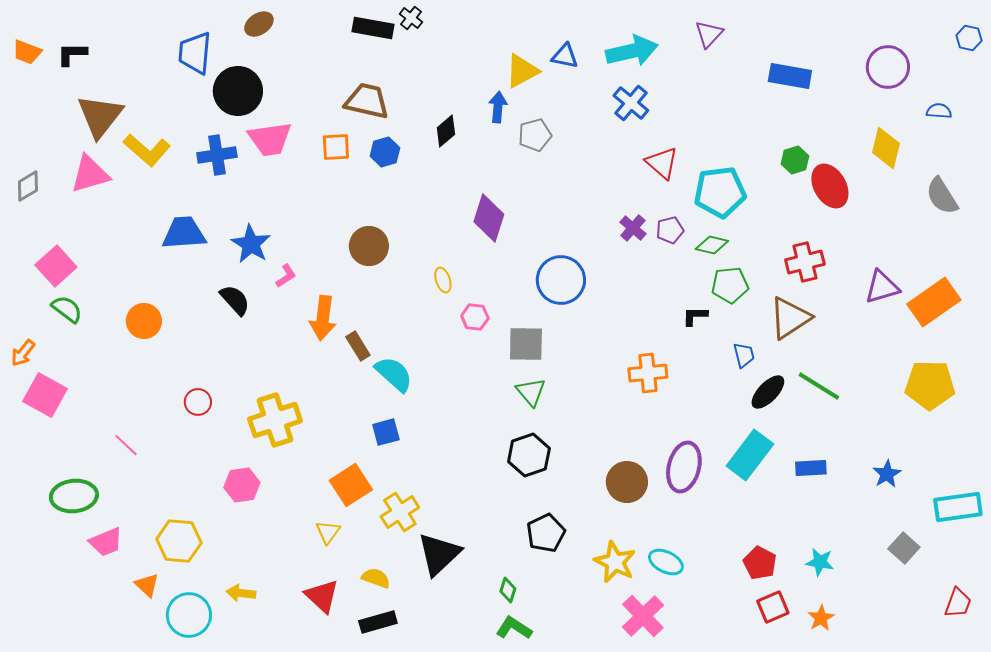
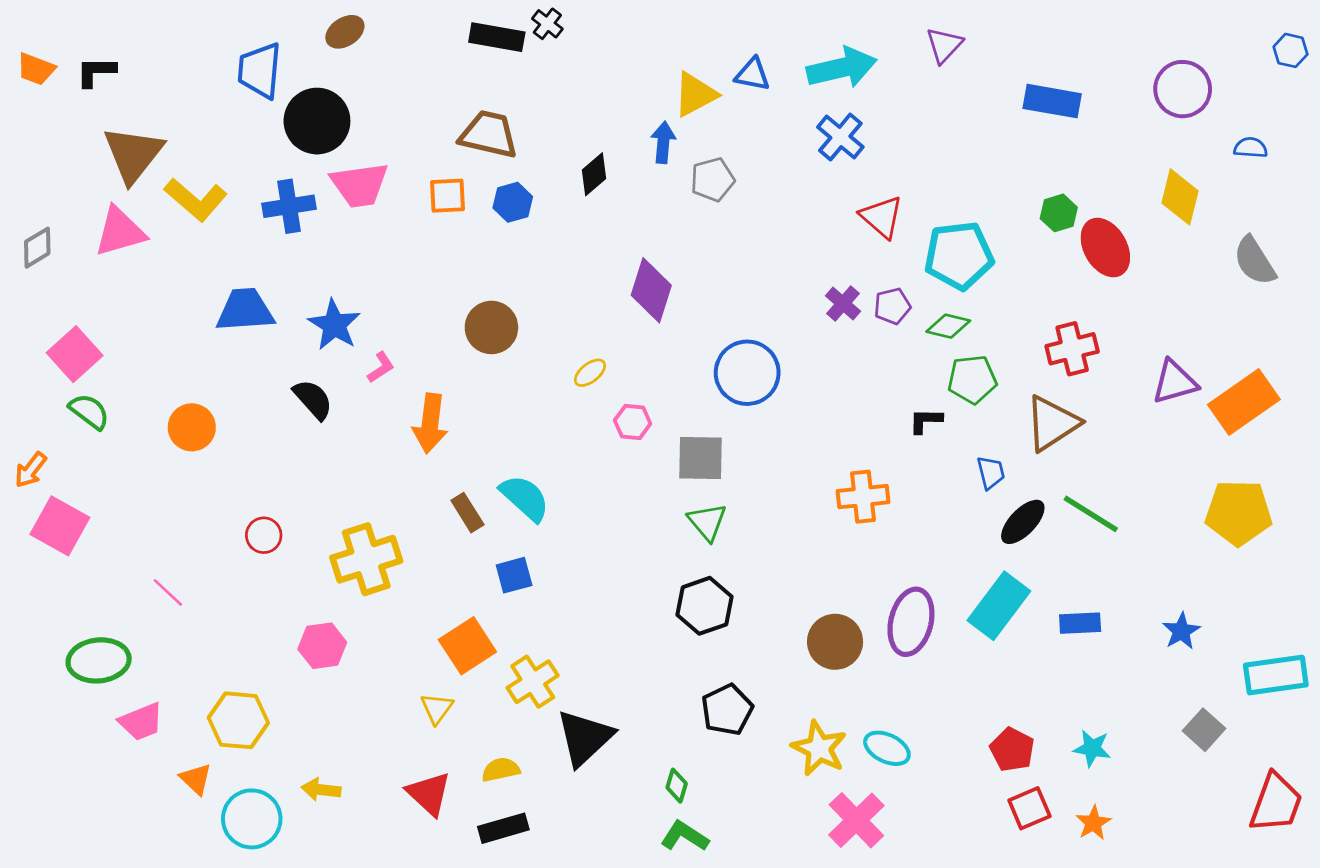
yellow ellipse: (443, 280) -> (590, 373), turned 70
brown rectangle: (358, 346) -> (467, 513), moved
yellow semicircle: (376, 578) -> (501, 770), turned -32
red trapezoid: (958, 603) -> (1276, 803), size x1.5

